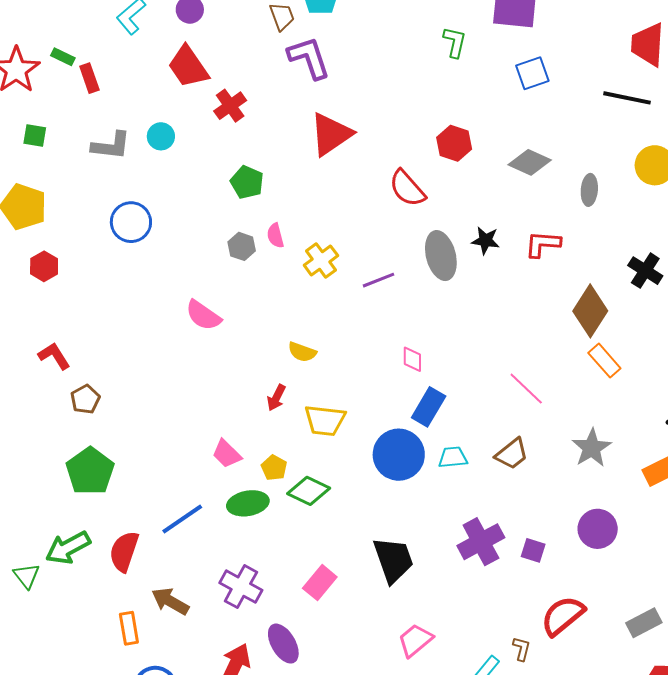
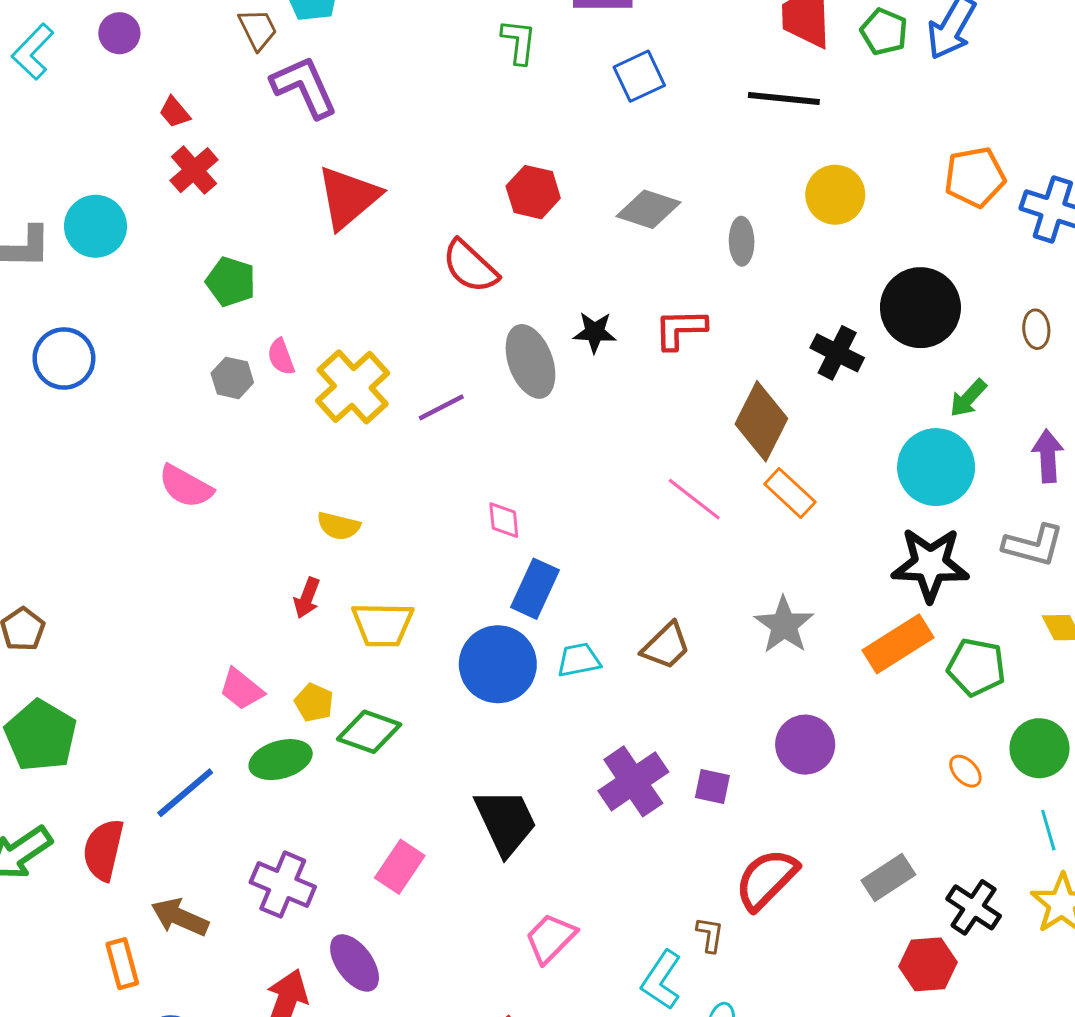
red trapezoid: (188, 67) -> (175, 112), moved, size x0.5
cyan circle: (161, 136) -> (96, 226), size x1.5
yellow cross: (321, 260) -> (353, 387), size x1.4
pink line: (526, 389) -> (694, 499), moved

